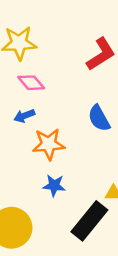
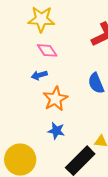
orange star: (49, 144) -> (55, 99), turned -30

